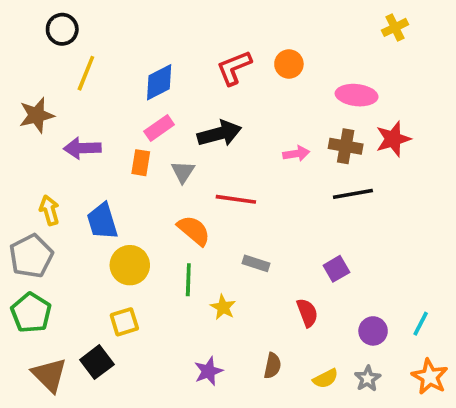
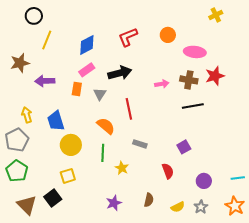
orange circle: (289, 64) -> (168, 35), moved
red line: (236, 199) -> (129, 109), turned 70
cyan line: (421, 324) -> (238, 178), moved, turned 56

